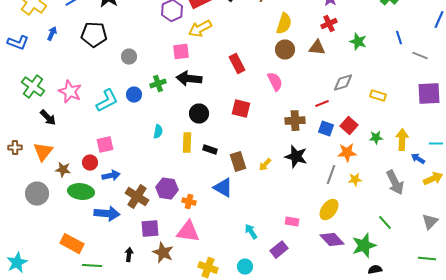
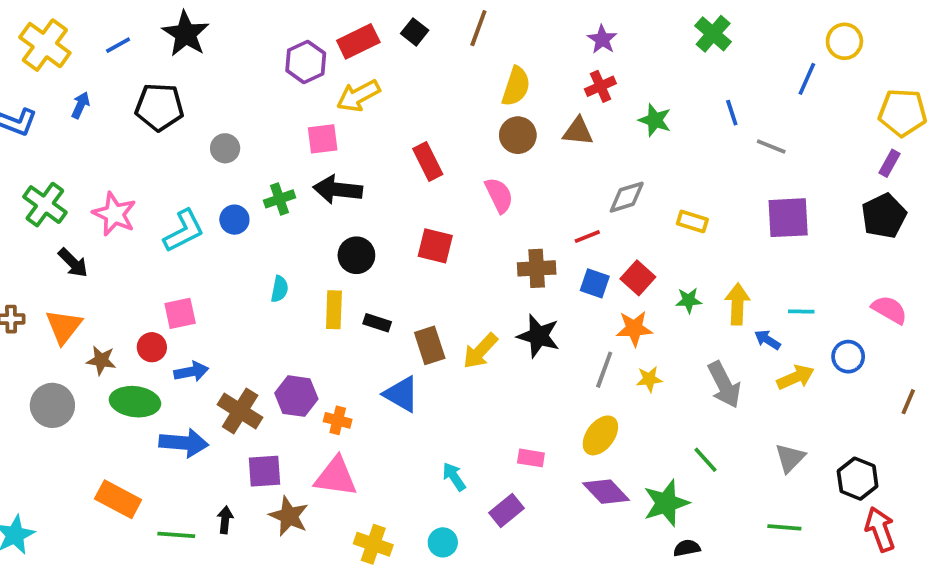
yellow arrow: (265, 165) -> (480, 351), size x1.5
green line: (92, 266) -> (176, 535), moved

